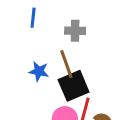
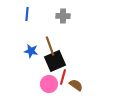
gray cross: (75, 31) -> (63, 16), moved

